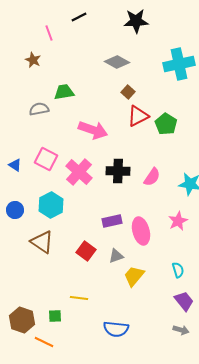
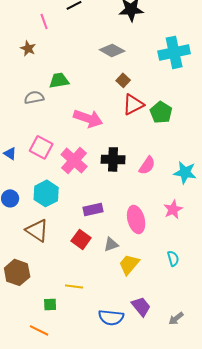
purple rectangle: (112, 221) -> (93, 209), moved
purple trapezoid: (184, 301) -> (141, 306), moved
brown hexagon: (22, 320) -> (17, 272), moved
gray arrow: (181, 330) -> (176, 318), turned 126

